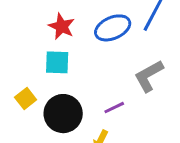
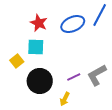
gray L-shape: (149, 76) -> (97, 75), moved
yellow square: (26, 99) -> (17, 61), moved

